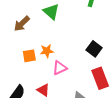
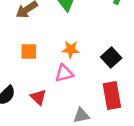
orange star: (47, 51) -> (71, 49), moved

